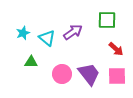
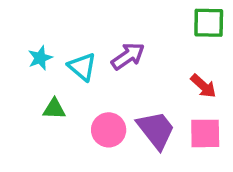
green square: (107, 20) -> (209, 23), moved

